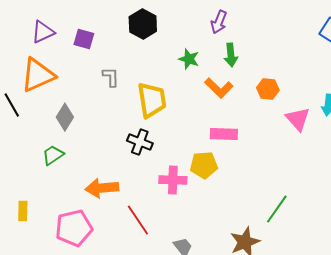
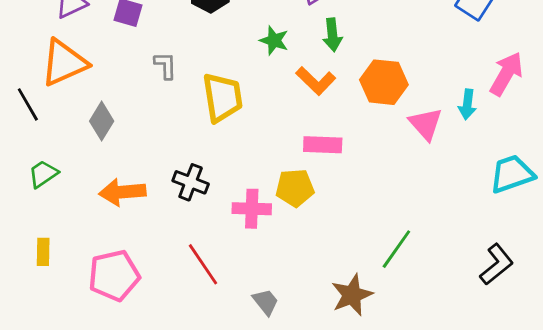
orange hexagon: (268, 89) -> (384, 82), size x1.5
black cross: (140, 142) -> (191, 182), moved
green trapezoid: (53, 155) -> (43, 174), moved
orange arrow: (102, 188) -> (122, 192), moved

